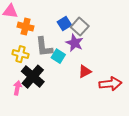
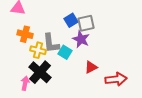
orange cross: (26, 27) -> (25, 34), moved
gray square: (80, 27) -> (86, 23), turned 36
yellow cross: (20, 54) -> (38, 50), moved

